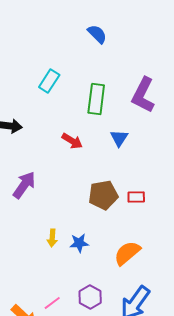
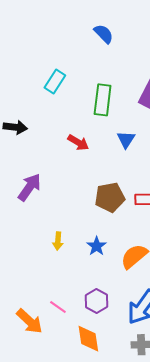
blue star: (79, 243) -> (97, 246), moved, turned -30
pink line: (52, 303) -> (58, 307), turned 72

